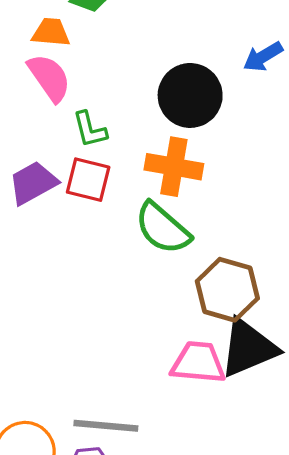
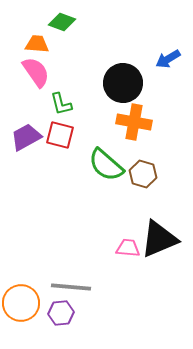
orange cross: (174, 167) -> (134, 122), moved
brown hexagon: (227, 290) -> (143, 174), moved, size x0.7
pink trapezoid: (198, 363) -> (128, 248), size x0.7

